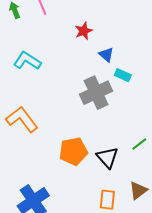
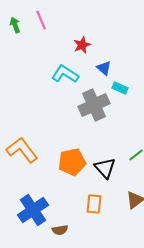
cyan L-shape: (27, 61) -> (65, 74), moved
orange L-shape: (22, 119) -> (22, 150), moved
orange rectangle: (107, 200) -> (94, 204), moved

